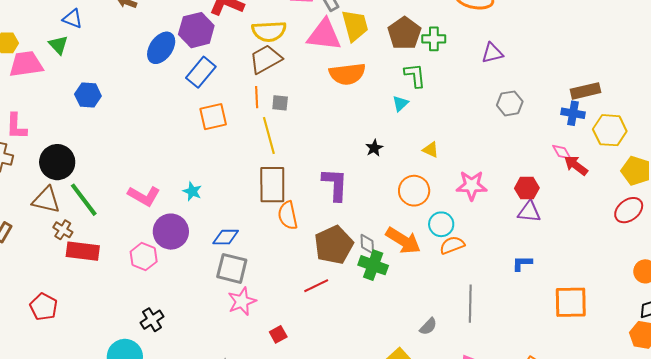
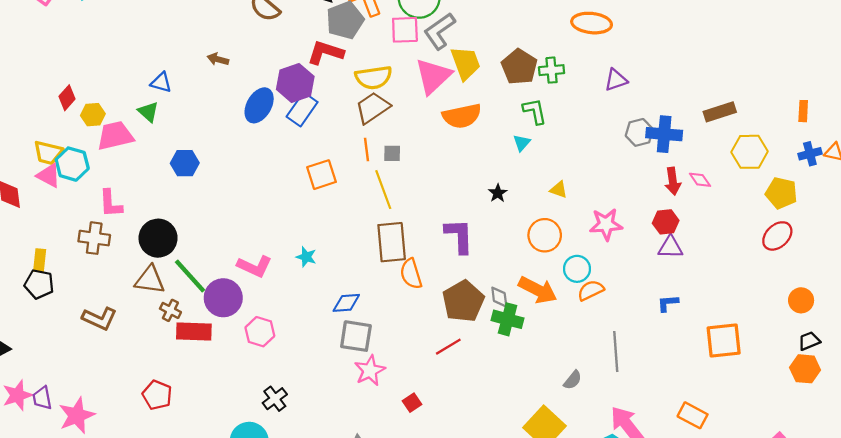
pink triangle: (324, 35) -> (433, 76), turned -45
blue rectangle: (201, 72) -> (302, 109), moved
blue cross: (573, 113) -> (664, 134), moved, size x1.4
red arrow: (576, 165) -> (673, 181), moved, turned -130
purple circle: (171, 232) -> (223, 298), moved

